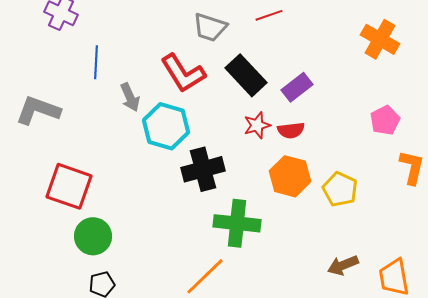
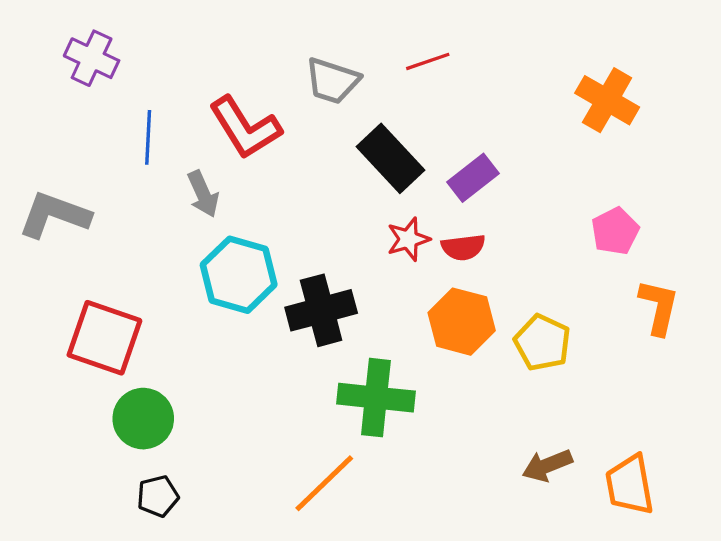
red L-shape: (183, 73) -> (245, 128), moved
cyan hexagon: (166, 126) -> (239, 275), moved

